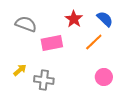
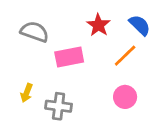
yellow arrow: (20, 70) -> (27, 93), turned 152
pink circle: (104, 77) -> (125, 97), moved

